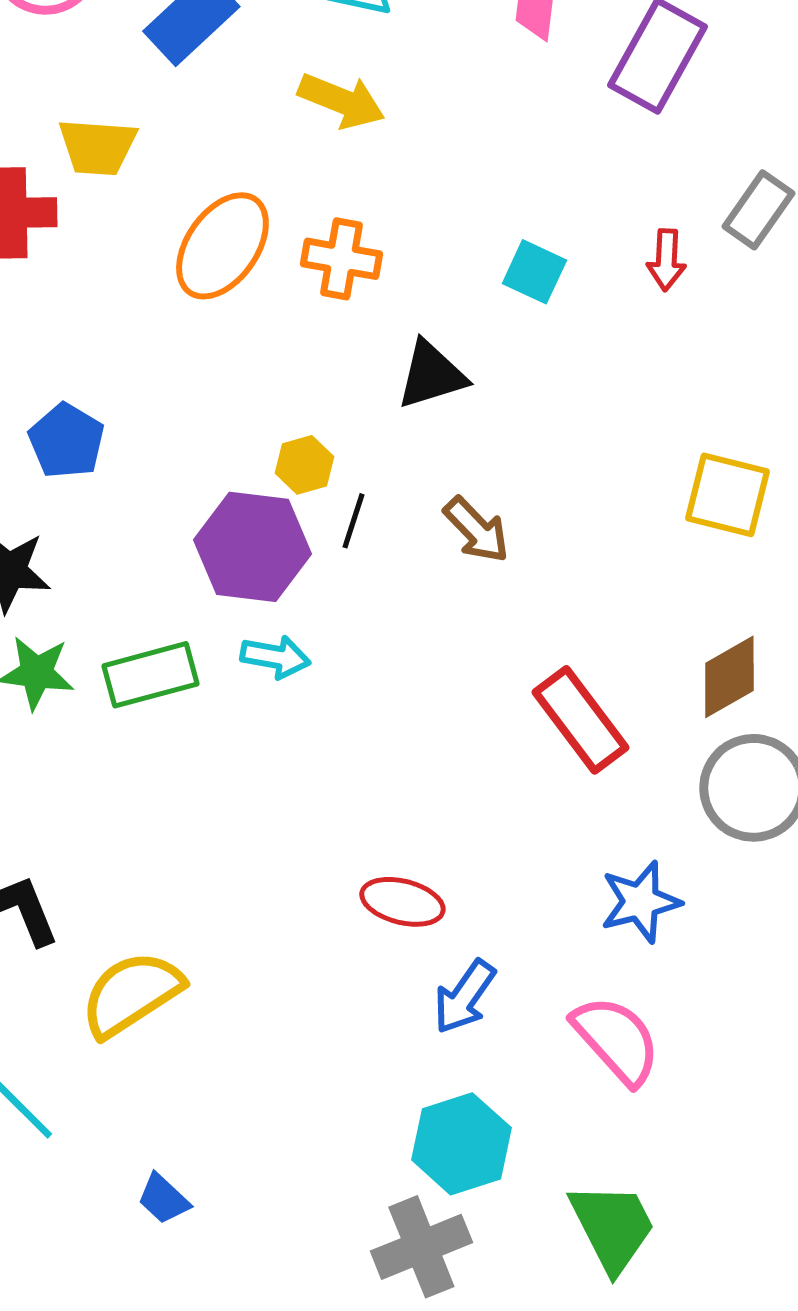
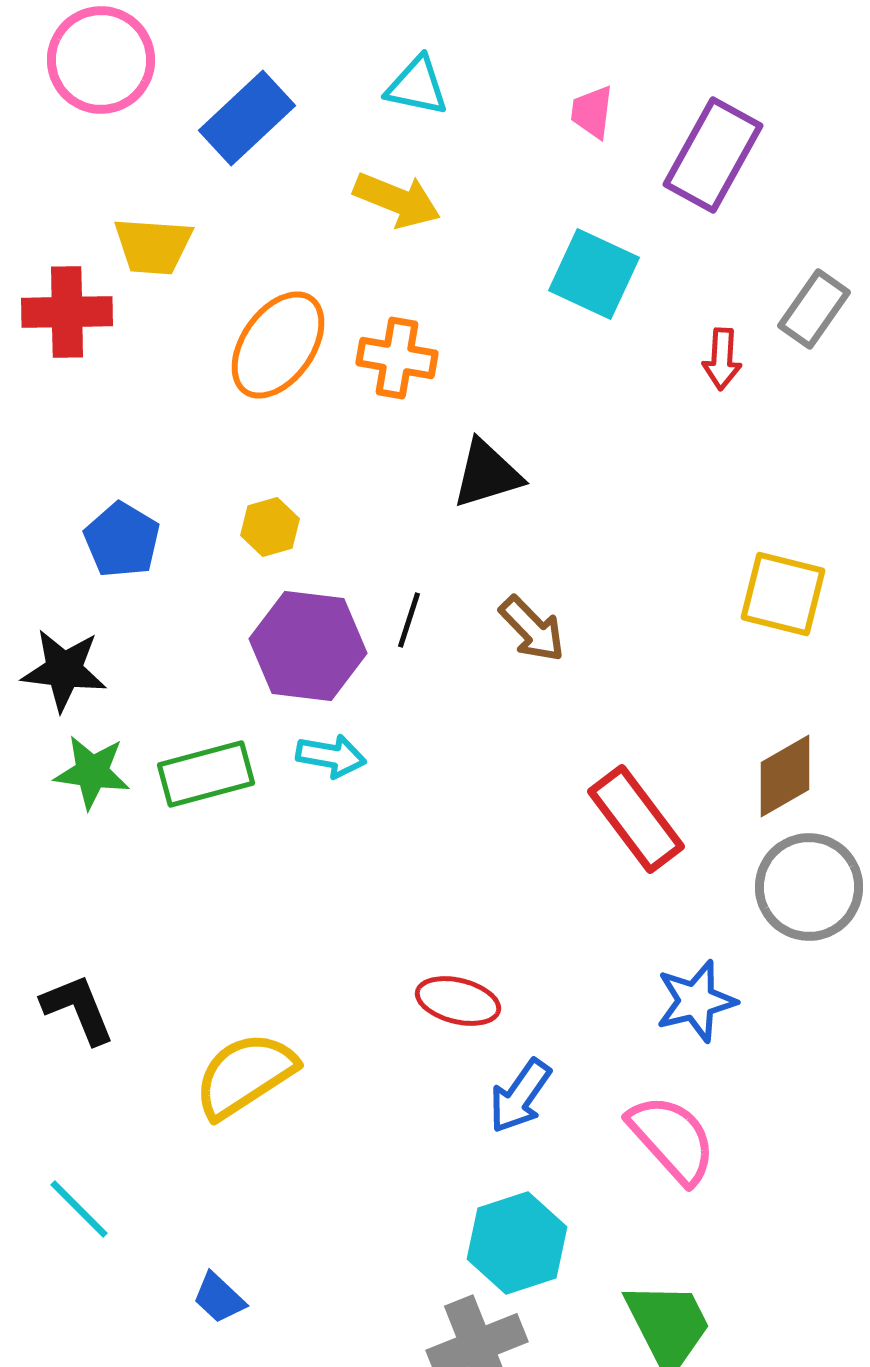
cyan square: (534, 272) -> (594, 274), moved, size x1.4
yellow hexagon: (304, 465) -> (270, 527), moved
yellow semicircle: (131, 994) -> (245, 1075), moved

